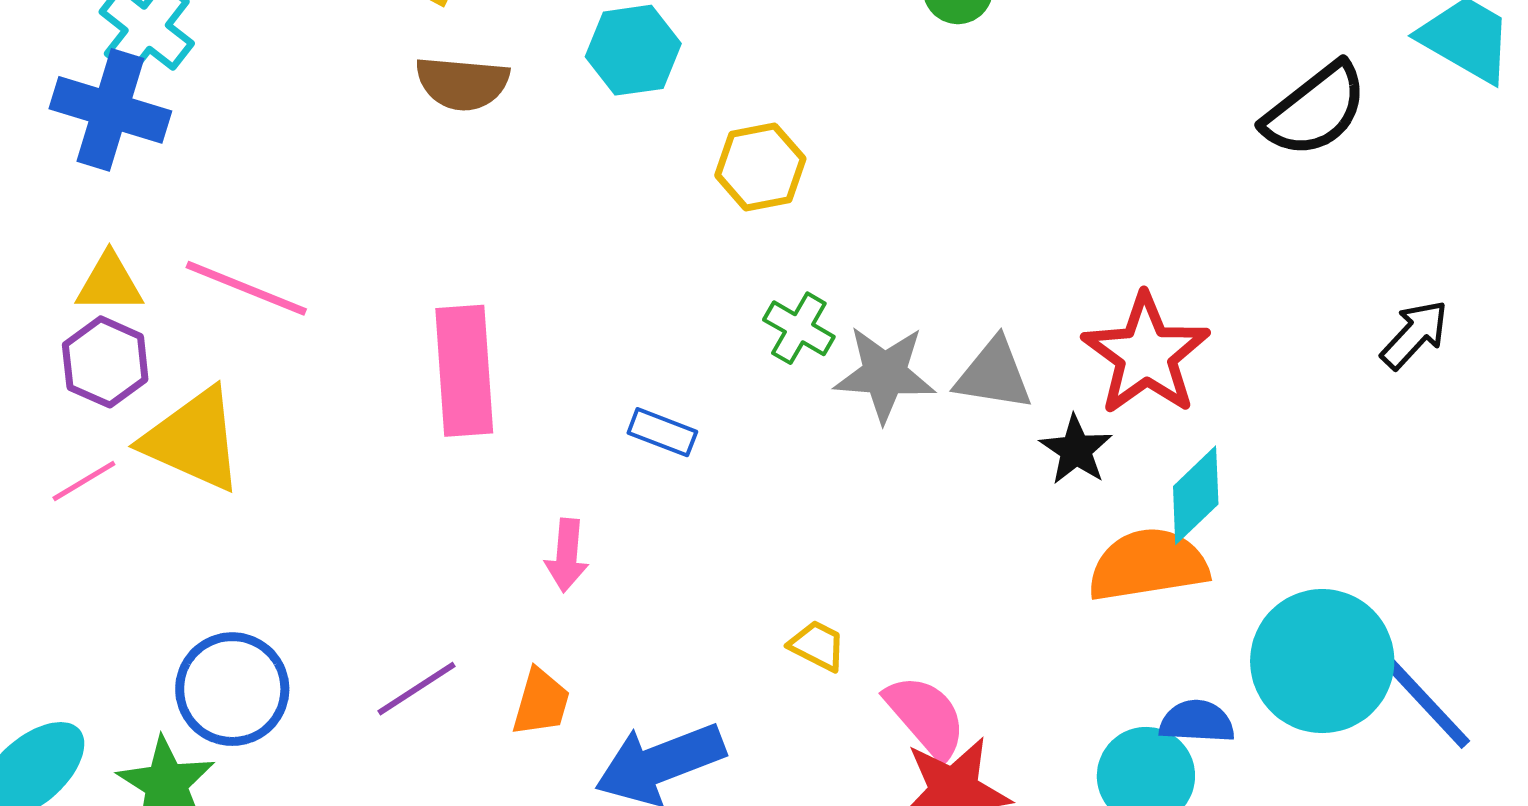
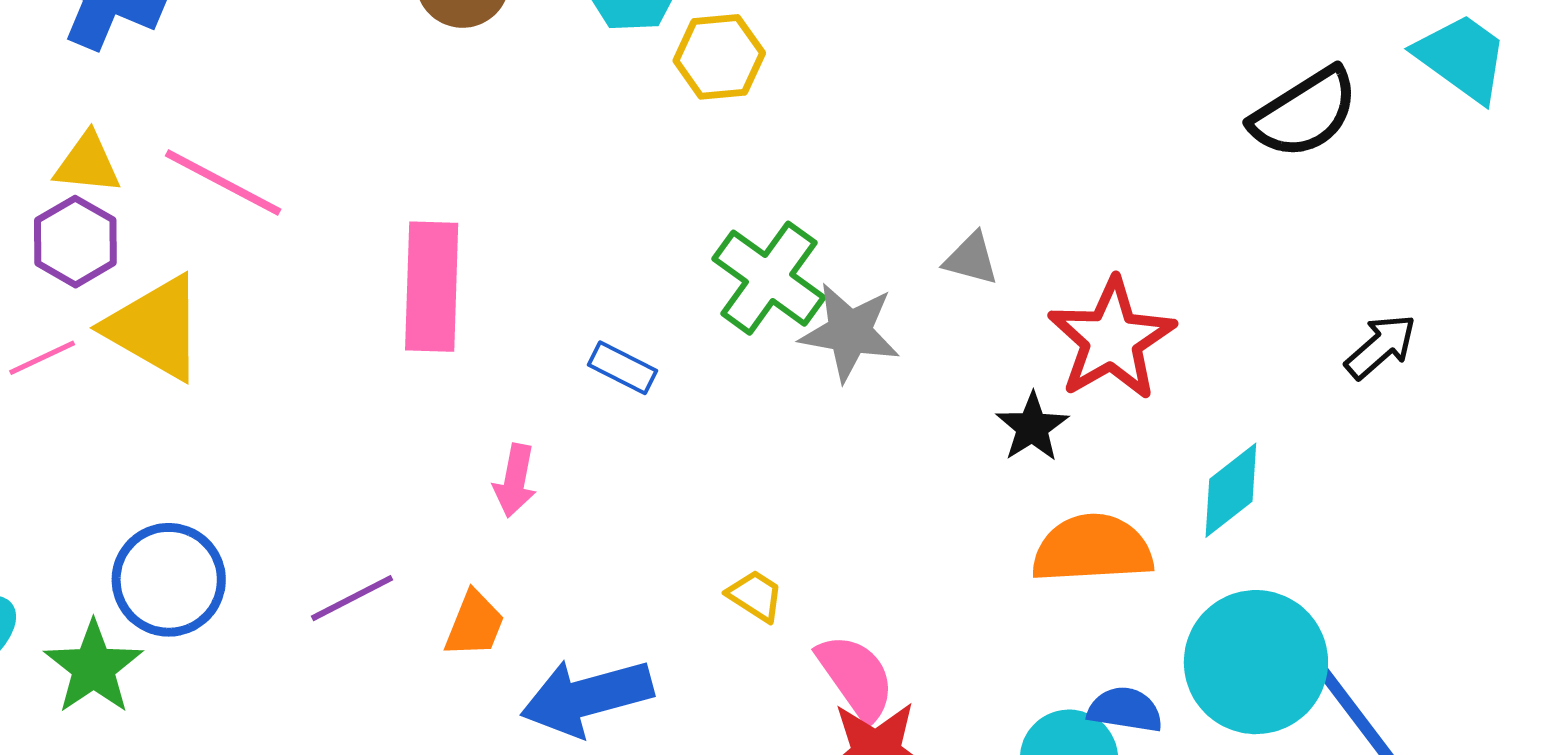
yellow hexagon: (760, 167) -> (719, 57), moved
green cross: (799, 328) -> (769, 278), size x1.6
gray triangle: (994, 374) -> (971, 259), moved, size x0.7
cyan diamond: (1196, 495) -> (1231, 490), moved

